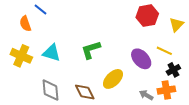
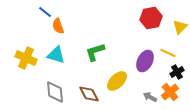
orange semicircle: (25, 24) -> (58, 26), moved
purple ellipse: (141, 59) -> (145, 61), turned 70
orange cross: (166, 90) -> (170, 92), turned -30

